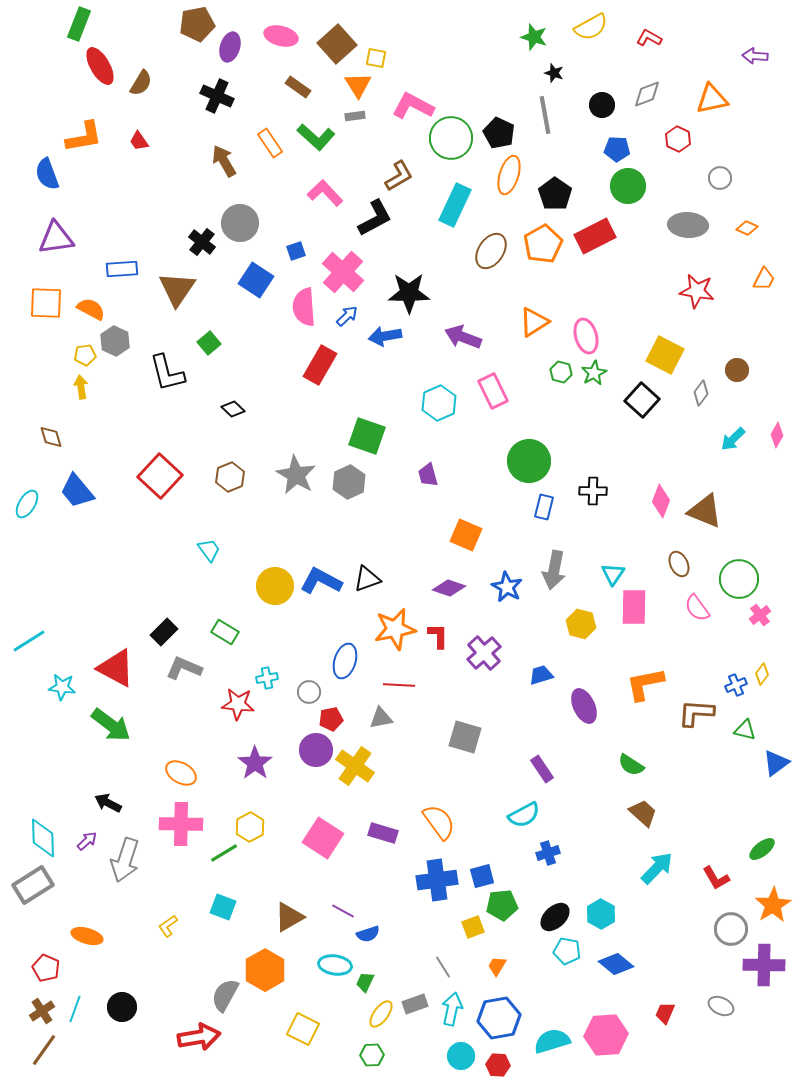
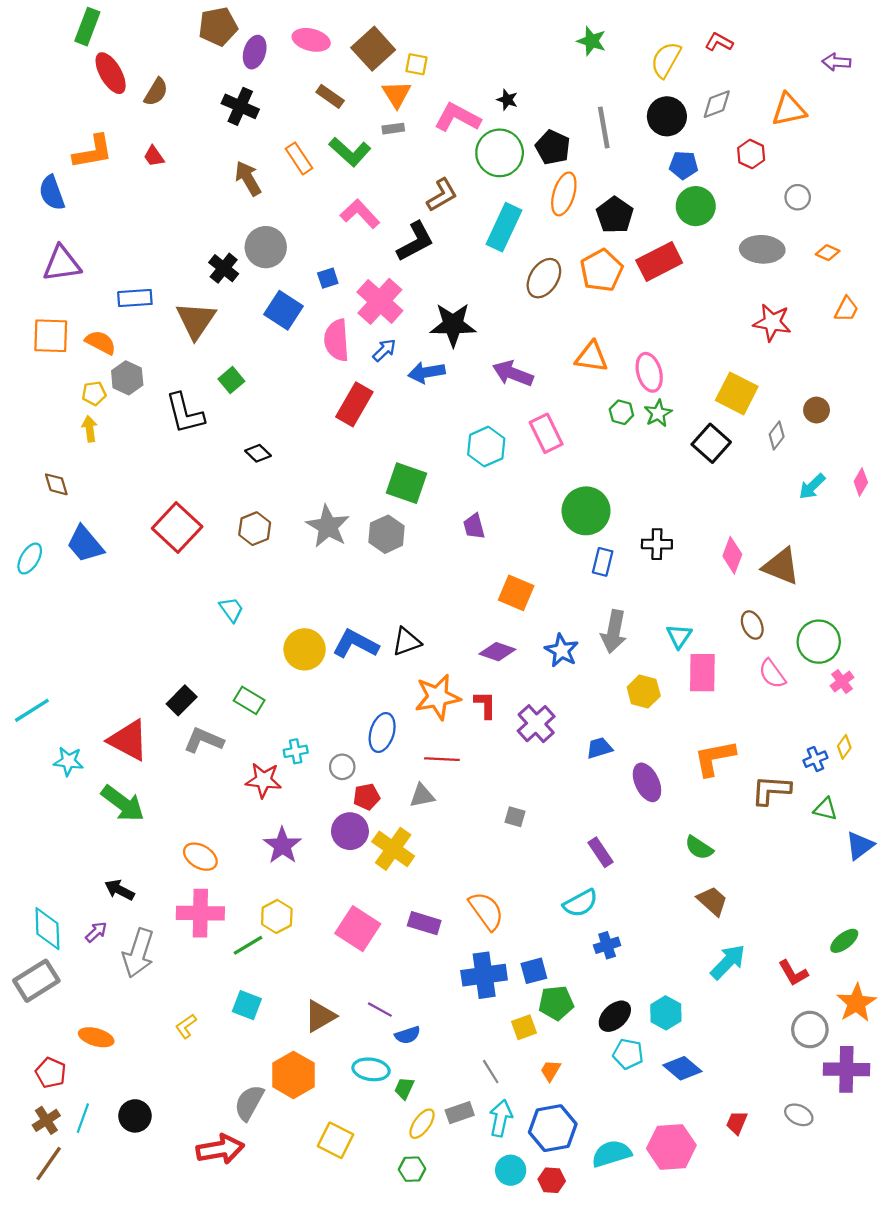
yellow semicircle: (591, 27) -> (666, 60), moved, turned 148
black star: (554, 73) -> (507, 100), moved
black circle: (602, 105) -> (667, 116), size x1.4
orange triangle: (534, 322) -> (592, 357), turned 40
gray square: (465, 737) -> (515, 817), size x0.6

